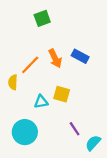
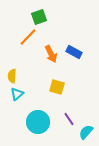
orange line: (30, 65) -> (28, 37), moved
cyan triangle: (41, 102) -> (17, 94), moved, turned -32
cyan circle: (25, 132) -> (38, 122), moved

